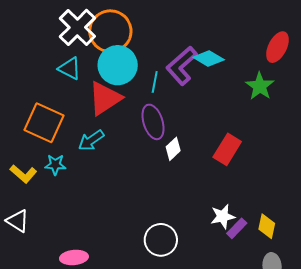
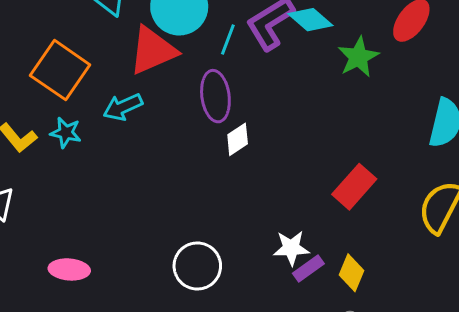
green star: (260, 86) -> (358, 57), moved
red rectangle: (227, 149) -> (354, 187), moved

